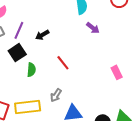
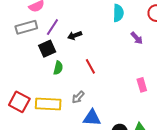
purple arrow: (93, 28) -> (137, 38), moved

